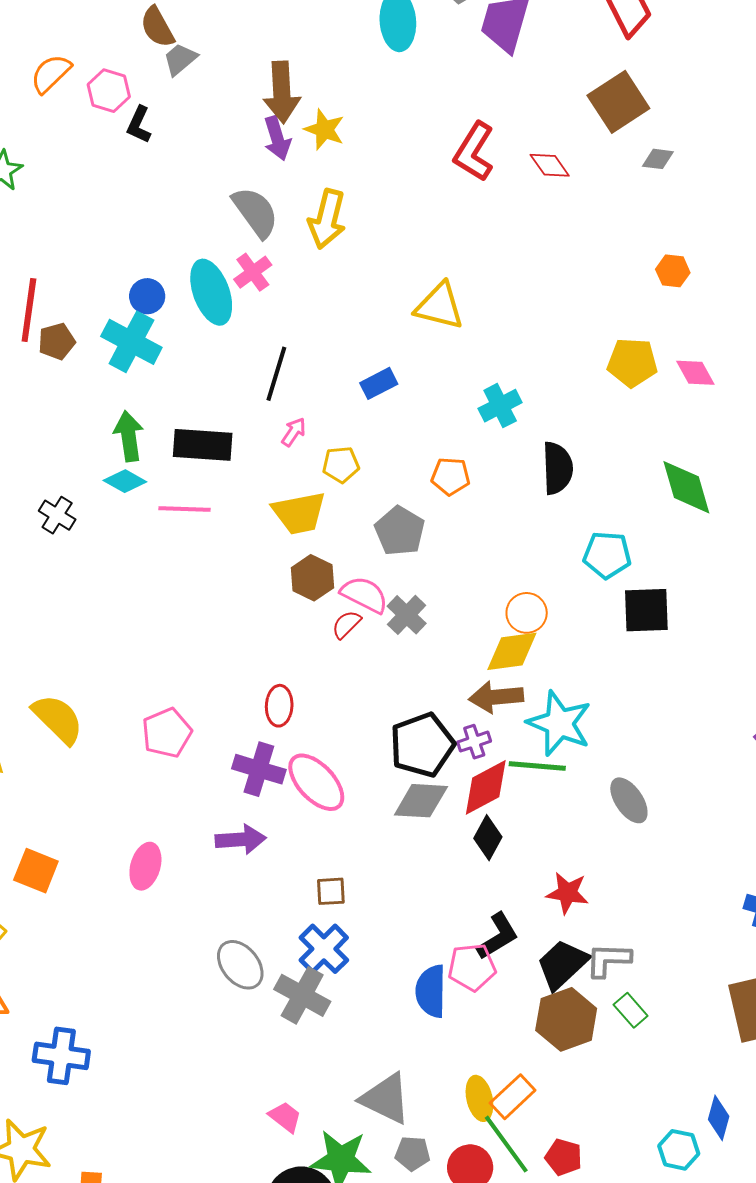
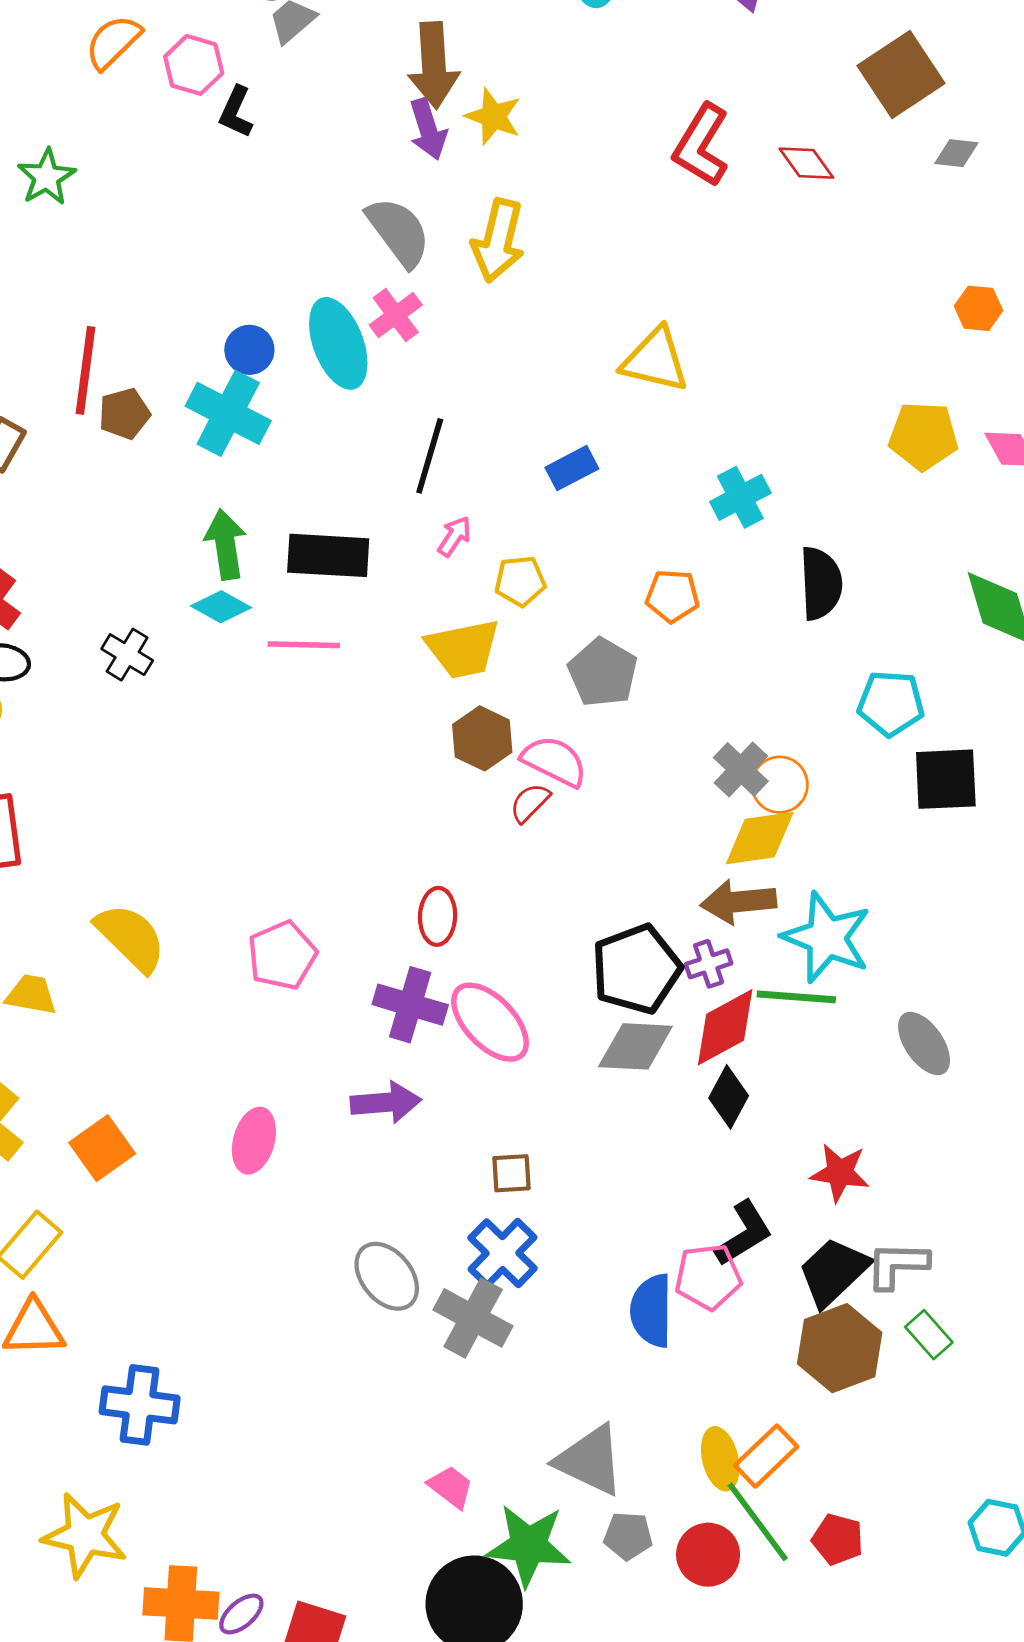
gray cross: (407, 615) -> (741, 769), moved
orange square: (36, 871) -> (102, 1148), turned 33

